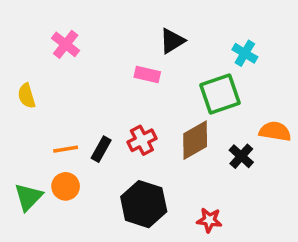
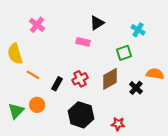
green square: (220, 94) -> (124, 53), size x0.7
yellow semicircle: (27, 96) -> (15, 54), size x1.5
orange line: (66, 149) -> (33, 75), moved, turned 40

